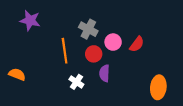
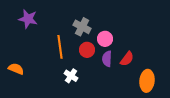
red semicircle: (137, 44) -> (127, 59), moved
purple semicircle: (104, 73) -> (107, 59), moved

